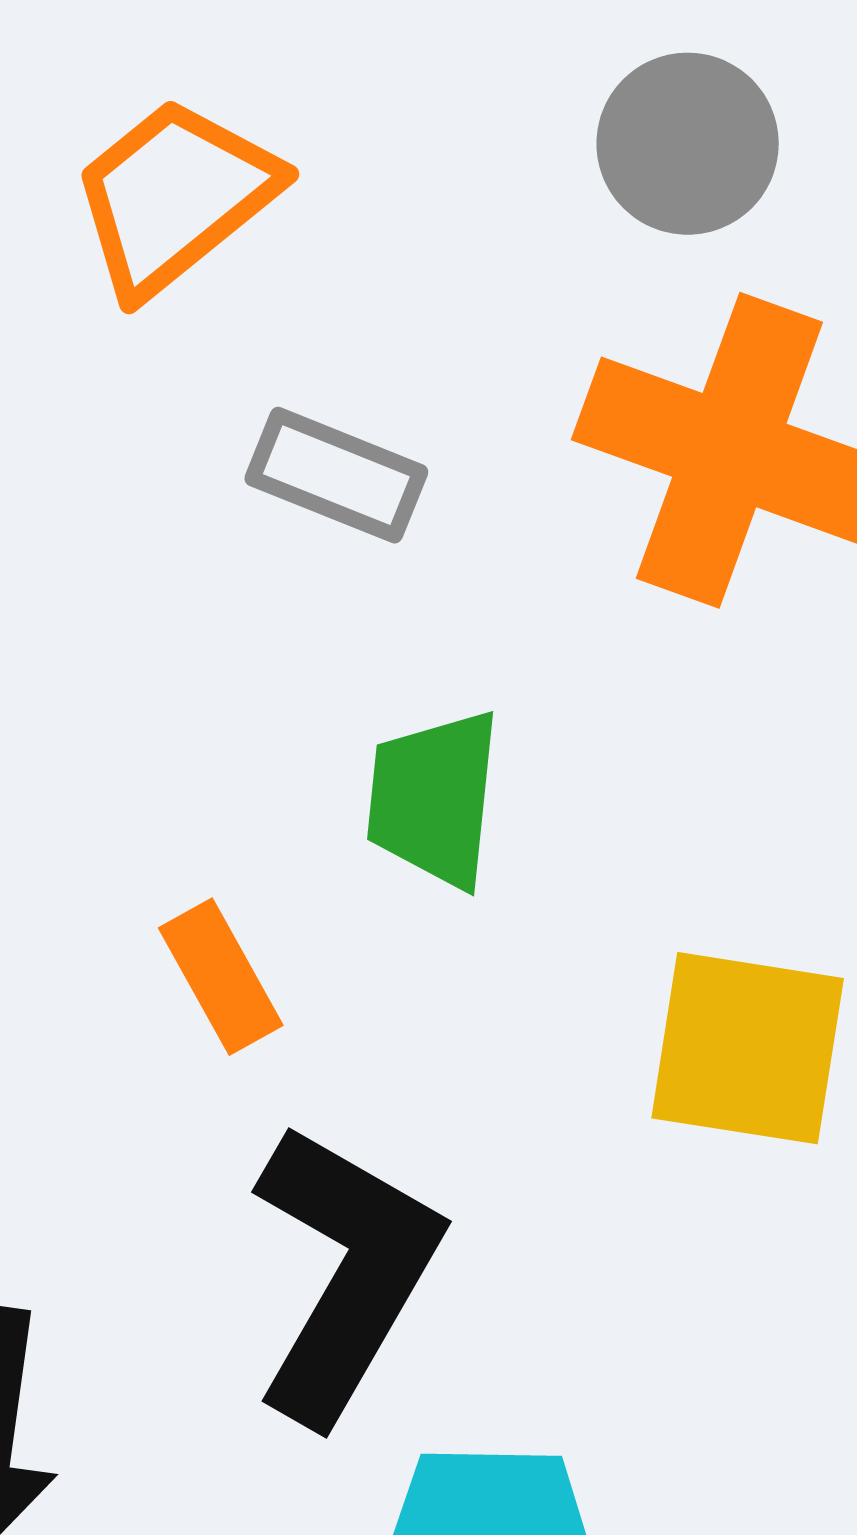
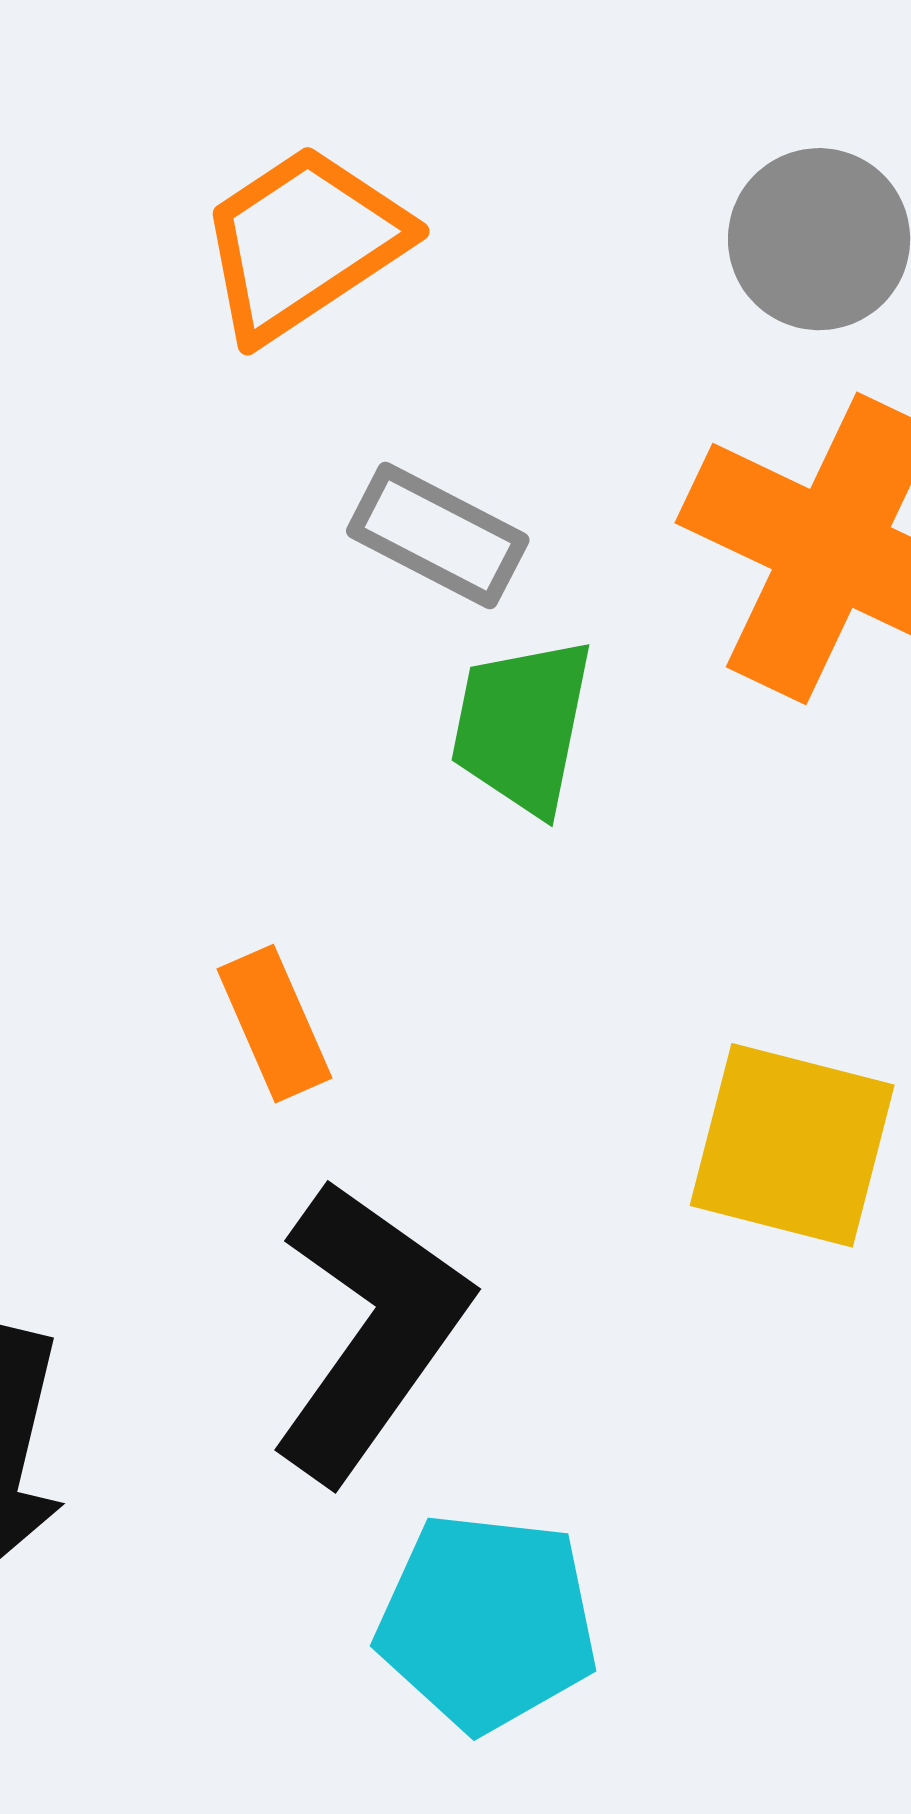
green trapezoid: (434, 799) -> (522, 726), moved

